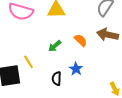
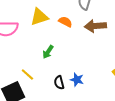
orange semicircle: (81, 40) -> (65, 22), moved
blue star: (76, 69) -> (77, 80), moved

